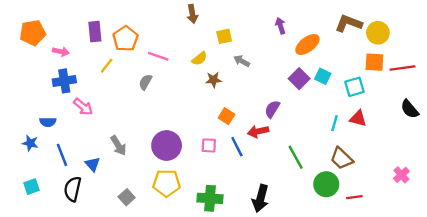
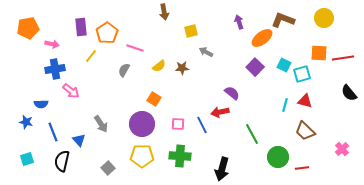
brown L-shape: (349, 23) -> (283, 20), moved
yellow circle: (378, 33) -> (324, 18), moved
yellow semicircle: (199, 59) -> (159, 66), moved
cyan square: (323, 76) -> (284, 65), moved
purple semicircle: (272, 109) -> (232, 93), turned 98
orange square: (226, 116) -> (154, 99), moved
brown trapezoid: (342, 158) -> (305, 131), moved
green cross: (210, 198) -> (180, 156), moved

